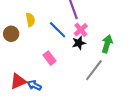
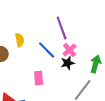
pink rectangle: (49, 58) -> (39, 78), turned 32

